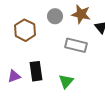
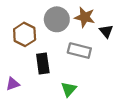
gray circle: (55, 16) -> (57, 19), size x1.5
black rectangle: (36, 71) -> (43, 63), moved

